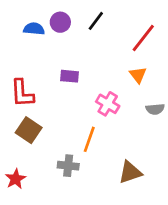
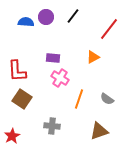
orange triangle: (138, 75) -> (93, 57), moved, turned 40
pink cross: (108, 104) -> (60, 78), moved
gray semicircle: (155, 109) -> (107, 99), moved, turned 40
orange line: (89, 139) -> (79, 99), moved

